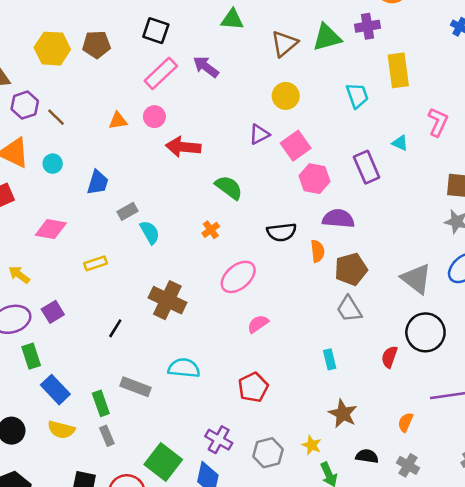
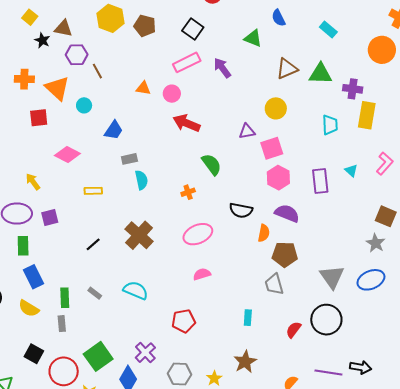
purple cross: (367, 26) -> (353, 89), moved
gray rectangle: (135, 387) -> (95, 293), size x0.6

